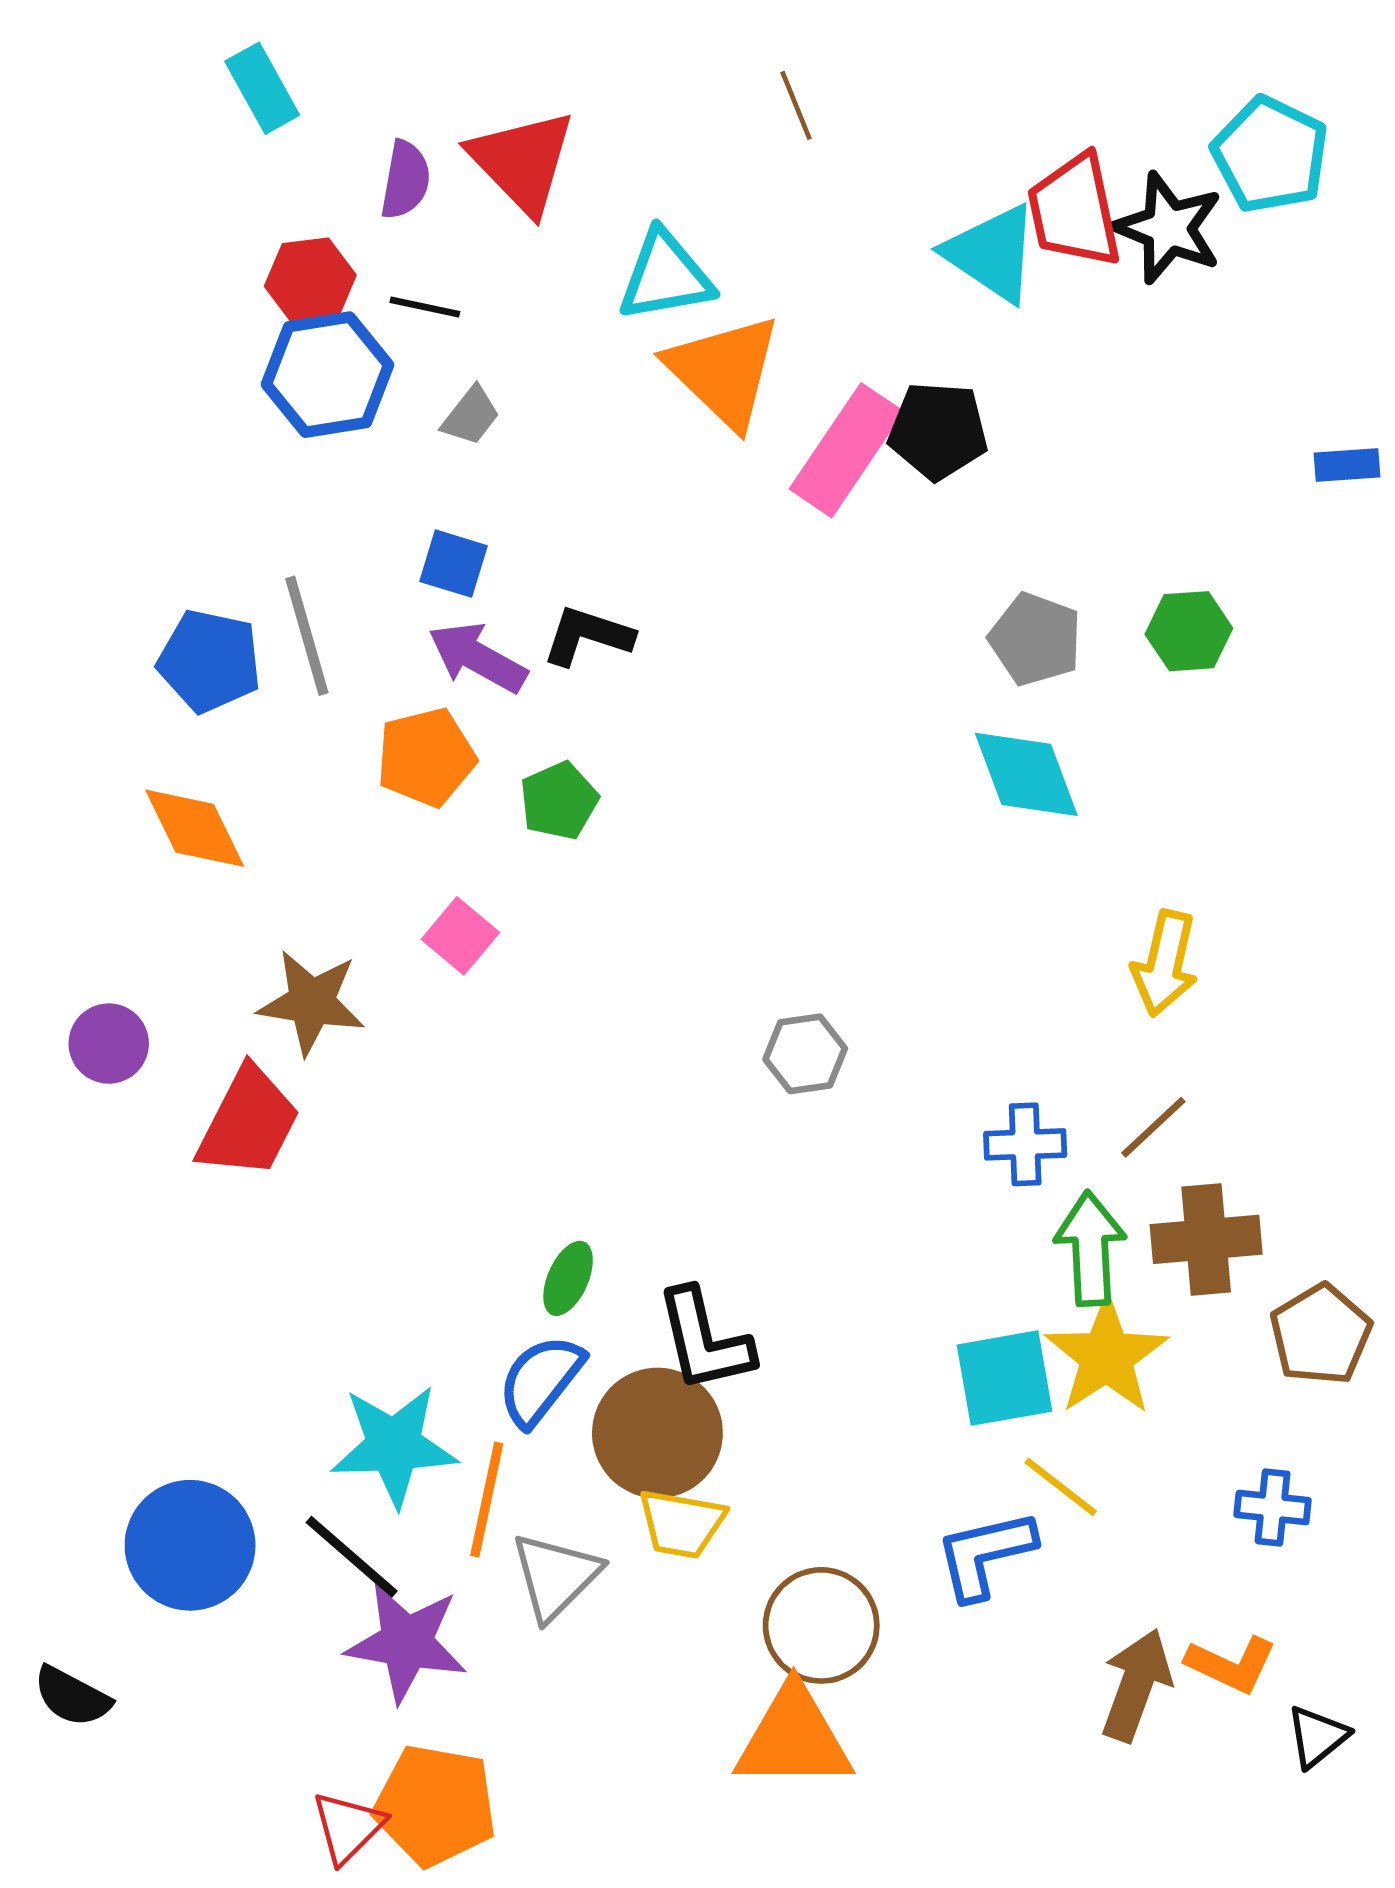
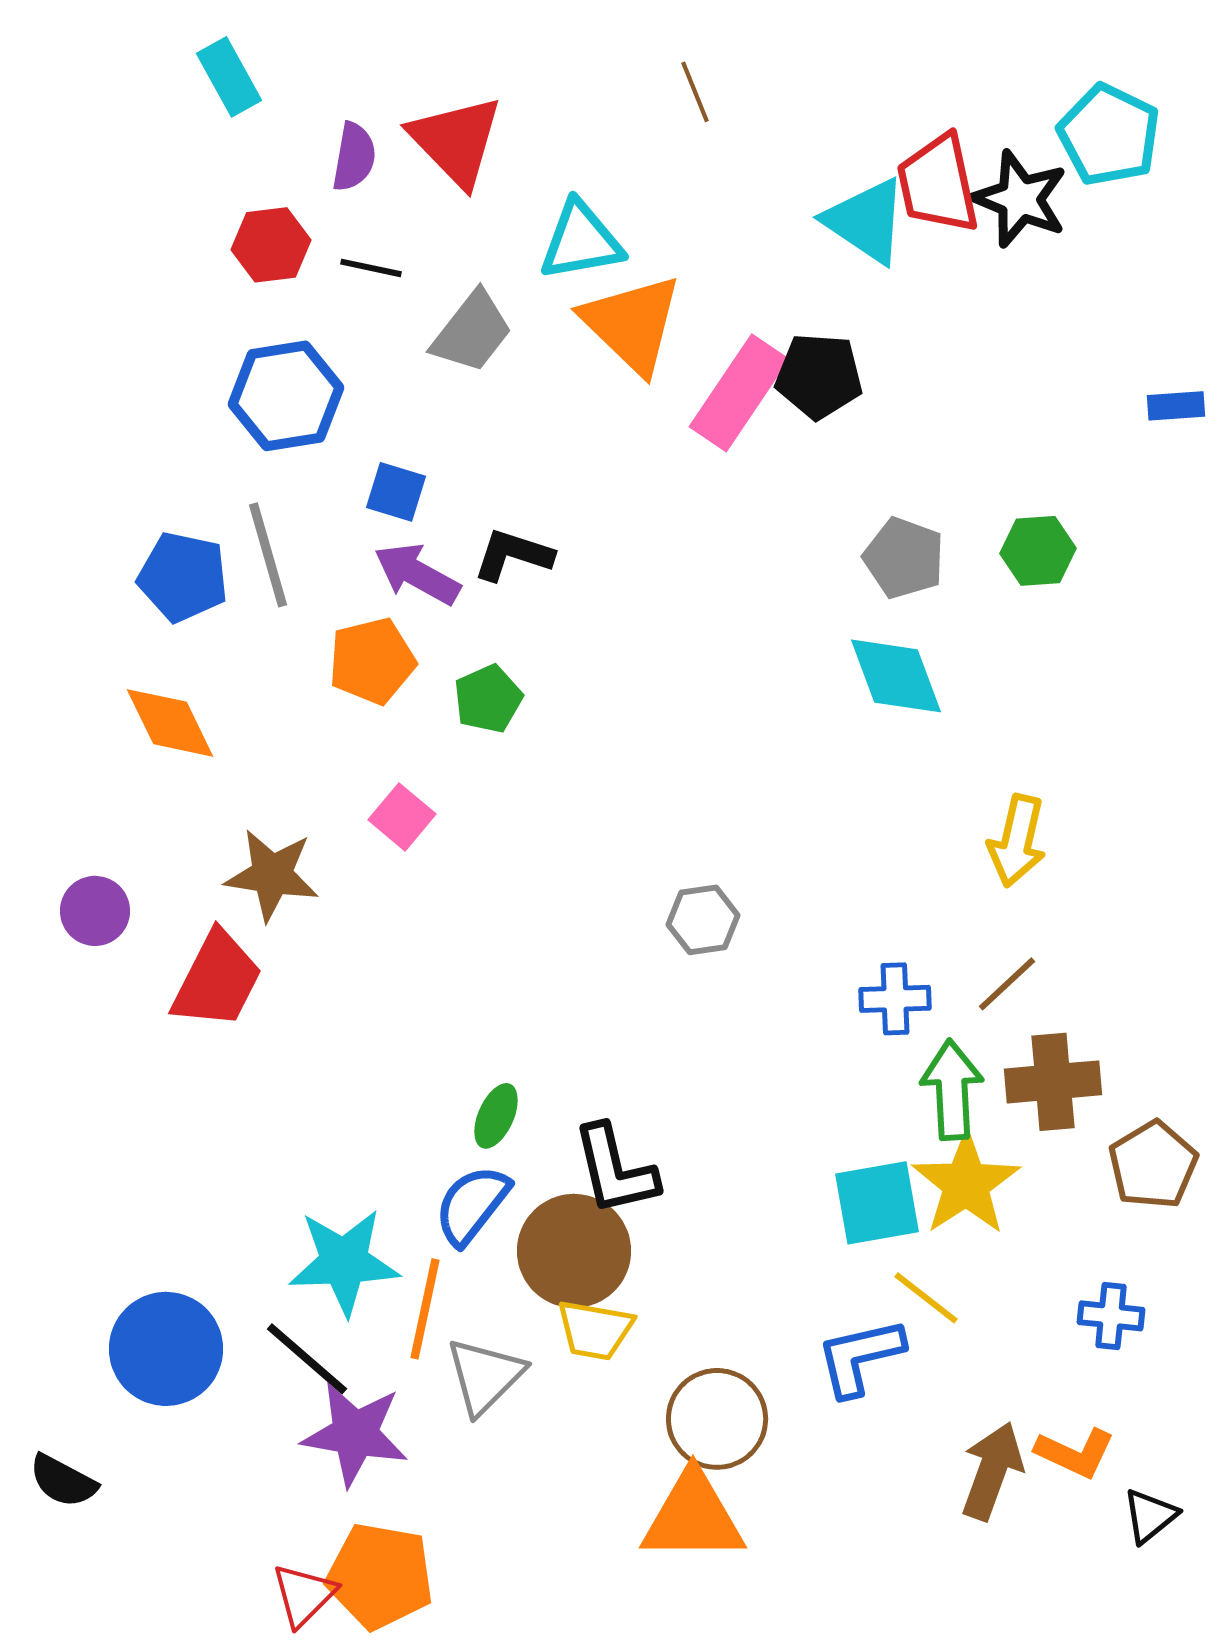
blue hexagon: (328, 375) -> (286, 396), moved
gray trapezoid: (471, 416) -> (472, 332), moved, size x1.6

